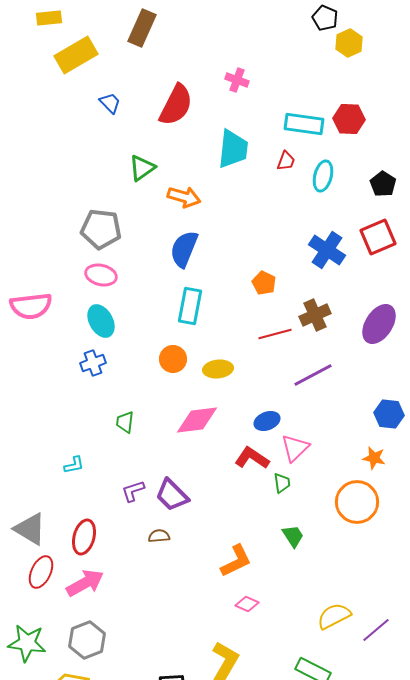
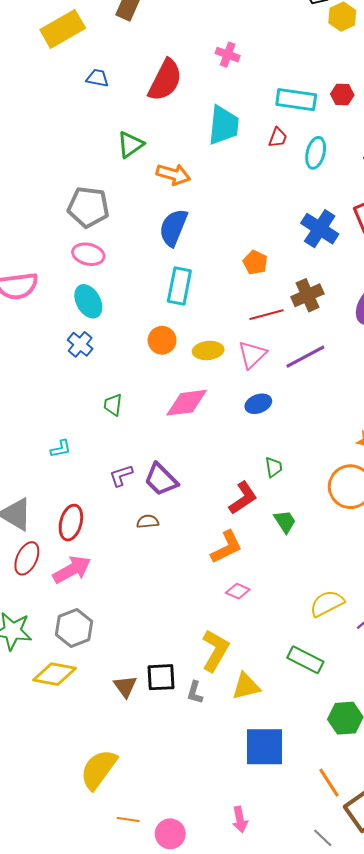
blue trapezoid: (110, 103) -> (98, 78), turned -35
red hexagon: (349, 119) -> (342, 94), size x0.7
blue cross: (93, 363) -> (80, 344), turned -30
pink triangle: (295, 448) -> (252, 355), moved
red L-shape: (252, 458) -> (243, 498), moved, turned 112

